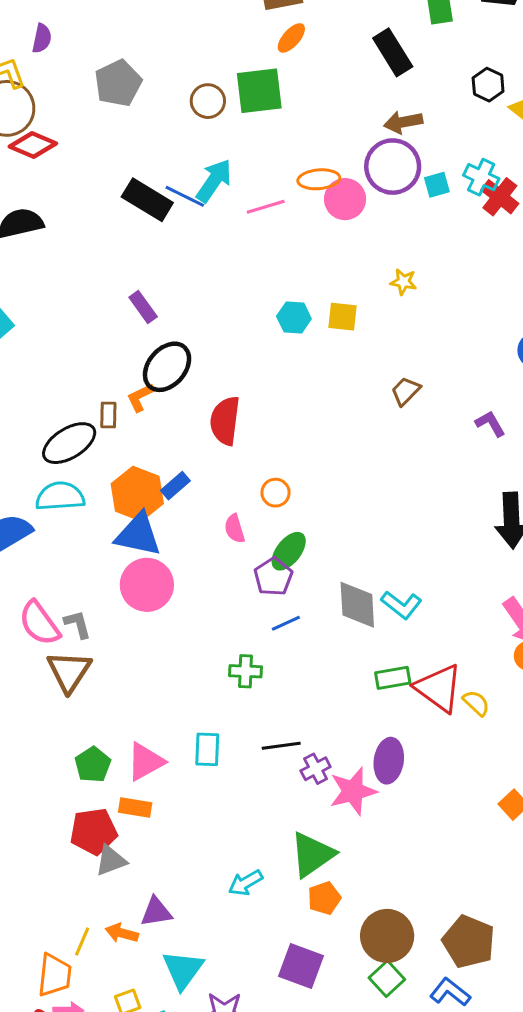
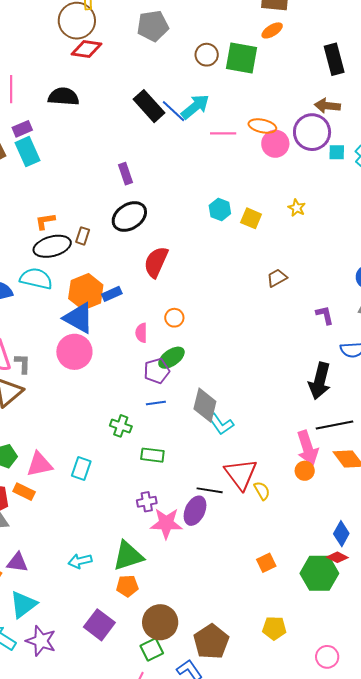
red diamond: (33, 145) -> (86, 49), turned -32
orange L-shape: (140, 397) -> (45, 221), moved
cyan L-shape: (401, 605) -> (221, 424), moved
green rectangle: (393, 678) -> (152, 455), moved
black line: (281, 746) -> (210, 490), moved

